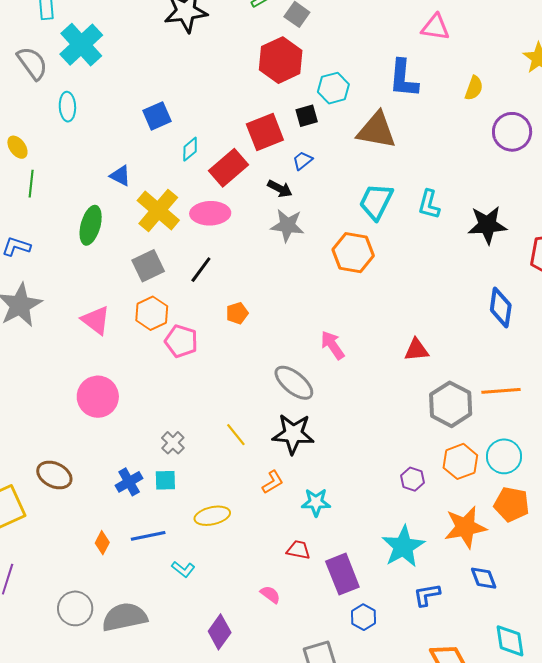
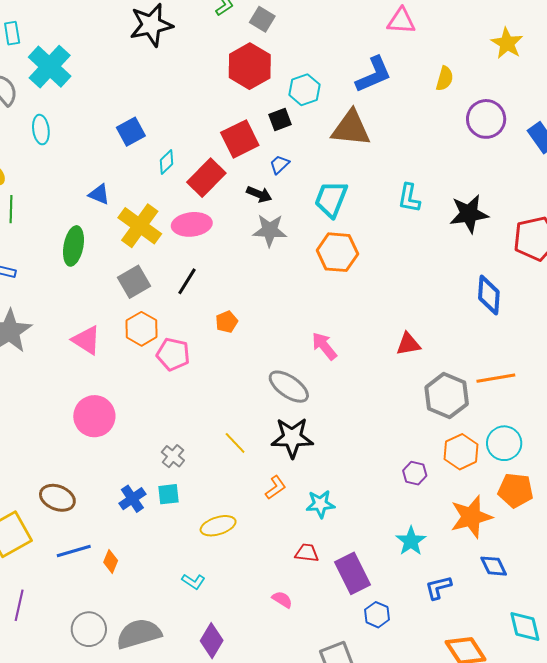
blue L-shape: (403, 79) -> (374, 75), turned -114
cyan trapezoid: (376, 202) -> (331, 199), moved
blue line: (148, 536) -> (74, 551), moved
cyan star: (403, 547) -> (411, 541), size x0.7
purple diamond: (220, 632) -> (212, 641), moved

